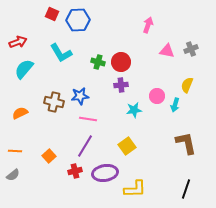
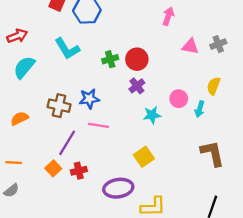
green cross: (98, 62) -> (110, 59), turned -32
purple cross: (121, 85) -> (137, 86), turned -32
purple line: (85, 146) -> (67, 143), moved
red cross: (75, 171) -> (79, 171), moved

